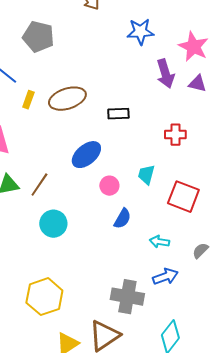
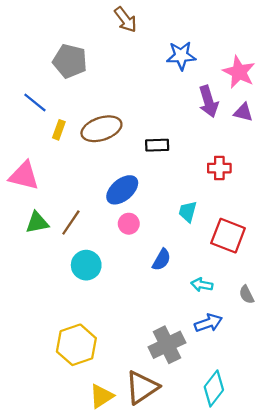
pink circle: (109, 186) -> (129, 224), moved
gray semicircle: (200, 251) -> (247, 295), turned -72
gray cross: (127, 297) -> (167, 345), turned -36

